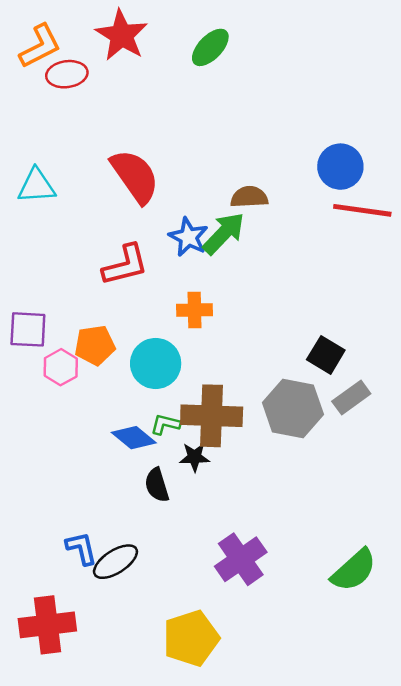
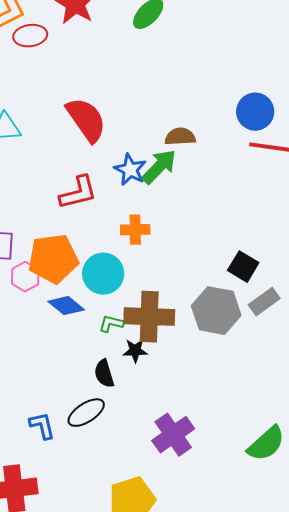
orange pentagon: (95, 345) -> (53, 259), size x1.5
blue diamond: (134, 438) -> (66, 306), moved
black ellipse: (115, 562) -> (86, 413), moved

